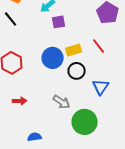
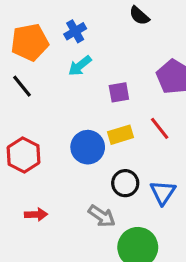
purple square: (59, 22) -> (119, 92), moved
black circle: (77, 71) -> (125, 183), moved

